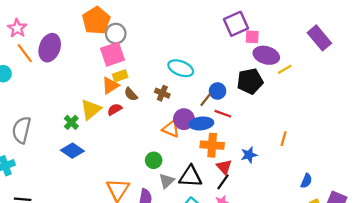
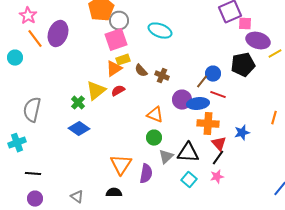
cyan ellipse: (181, 68) -> (160, 31), moved
brown semicircle: (131, 94) -> (141, 71), moved
orange triangle: (171, 129) -> (155, 115), moved

